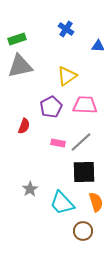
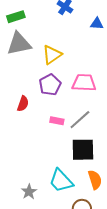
yellow triangle: (67, 76) -> (52, 55), moved
gray star: (30, 189) -> (29, 192), moved

